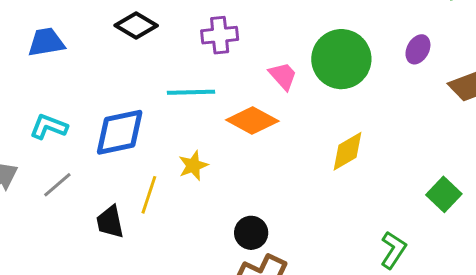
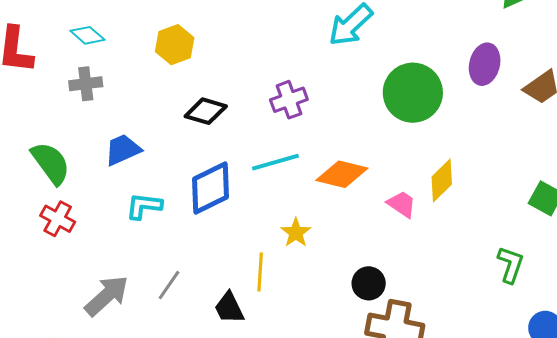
purple ellipse: (418, 49) -> (485, 64), size x1.4
pink trapezoid: (283, 76) -> (402, 204), moved
cyan L-shape: (49, 127) -> (144, 206), moved
blue diamond: (120, 132) -> (211, 188), moved

